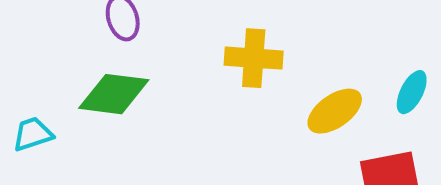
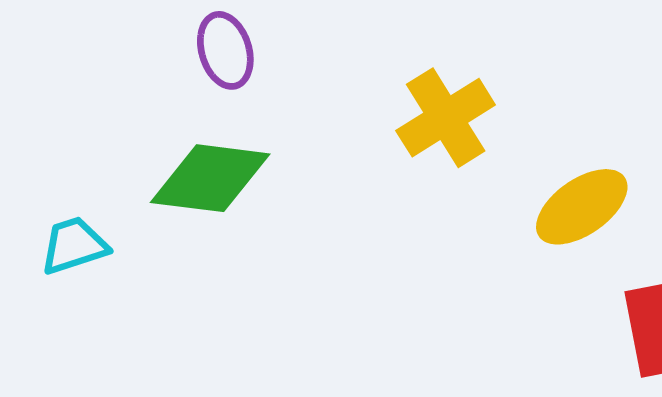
yellow cross: (254, 58) -> (446, 118), turned -36

